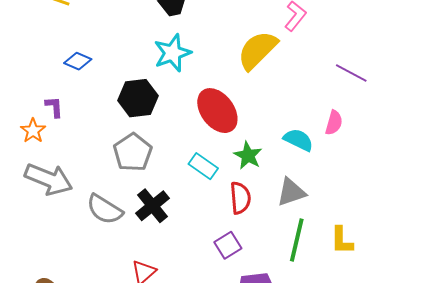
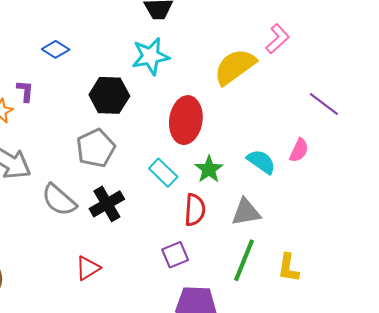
red ellipse: (217, 111) -> (186, 120), turned 36

